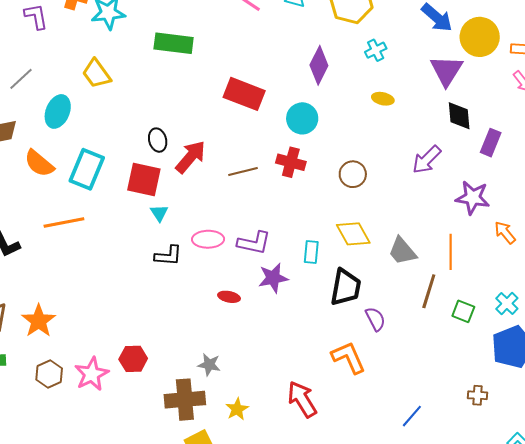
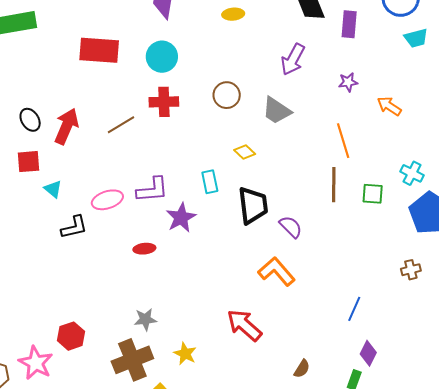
red square: (144, 179) -> (29, 162), size x0.7
purple star: (473, 198) -> (348, 82), size x0.6
yellow diamond: (353, 234) -> (245, 152), size x0.6
gray trapezoid: (402, 251) -> (277, 111), moved

